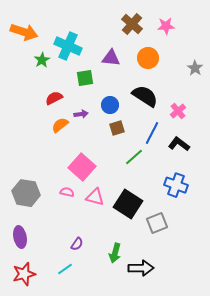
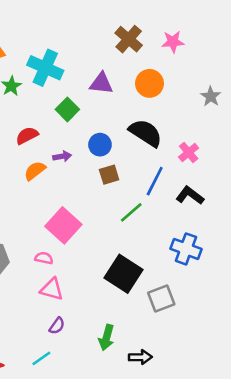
green square: (85, 78) -> (67, 109), turned -36
pink triangle: (95, 197) -> (52, 289), moved
black arrow: (141, 268) -> (140, 357), size x0.7

